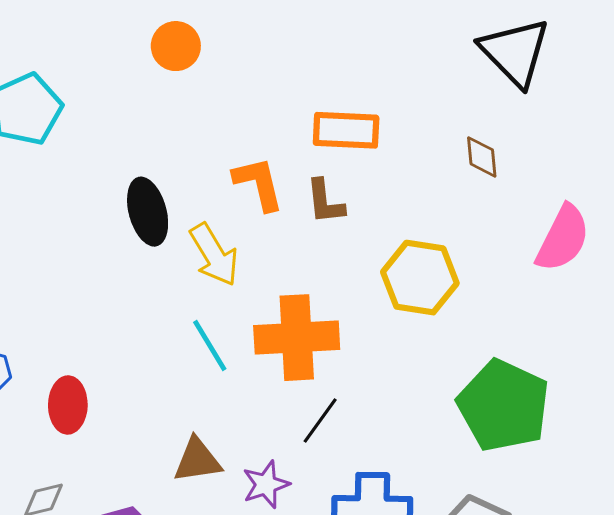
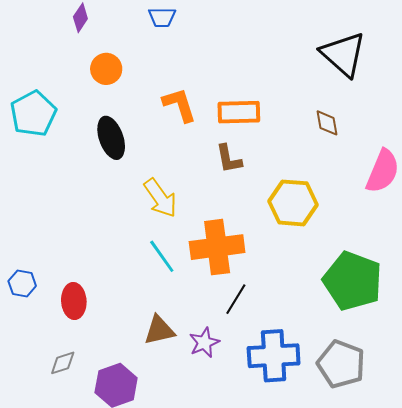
orange circle: (176, 46) -> (106, 69), moved
orange L-shape: (258, 184) -> (179, 105), moved
black ellipse: (148, 212) -> (111, 138), moved

